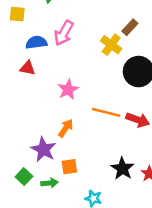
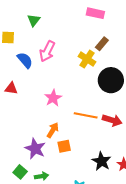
blue semicircle: (36, 42) -> (25, 60), turned 60
red triangle: (28, 68) -> (11, 88), moved
orange square: (69, 167) -> (64, 146), moved

